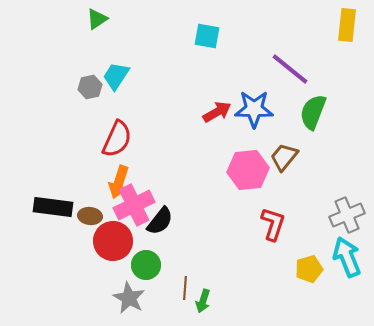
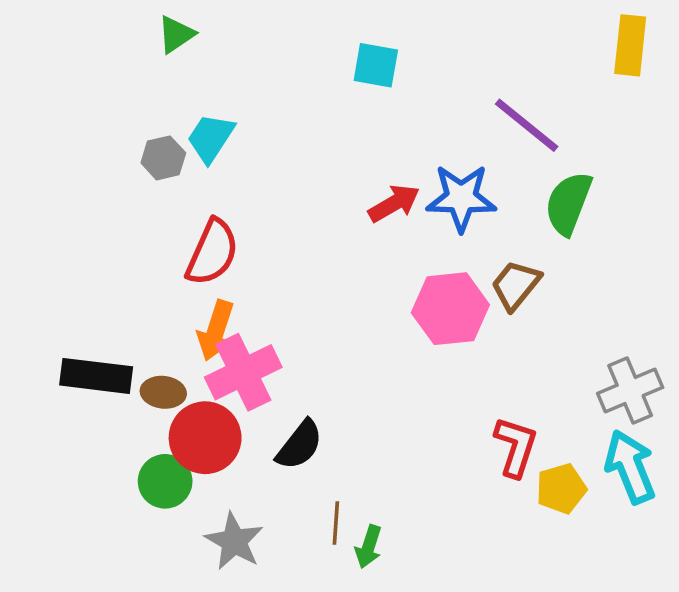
black semicircle: (160, 221) -> (300, 445), moved
red L-shape: (273, 224) -> (516, 447), moved
green circle: (146, 265) -> (165, 481), moved

